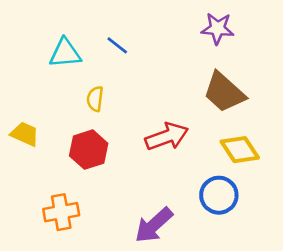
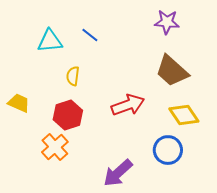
orange cross: (61, 212) -> (55, 147), moved, turned -32

